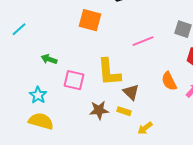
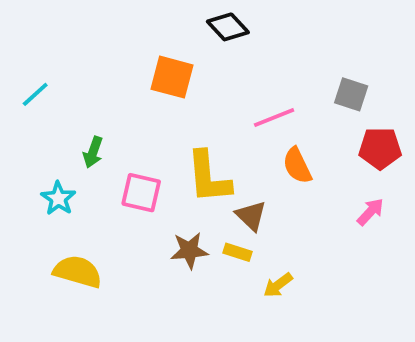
green arrow: (49, 59) -> (93, 152), turned -91
orange semicircle: (169, 81) -> (297, 166), moved
cyan star: (38, 95) -> (58, 198), moved

